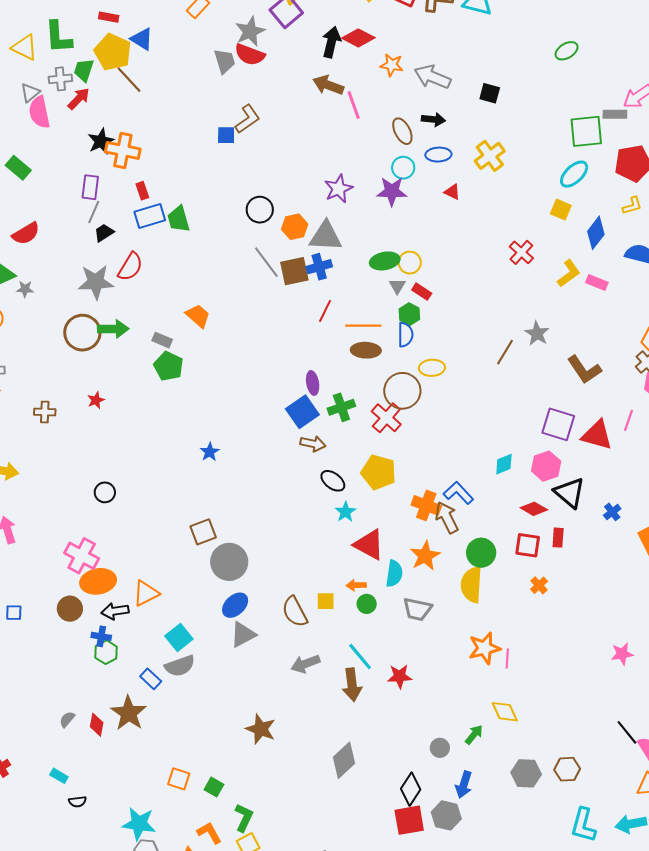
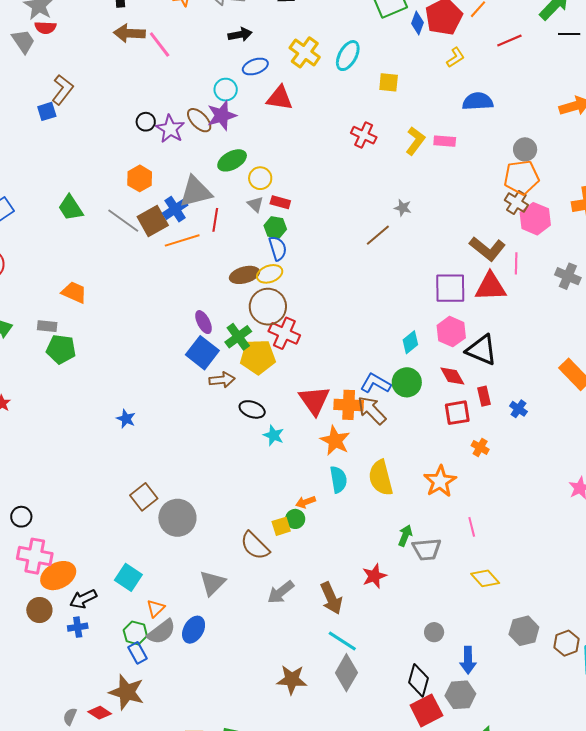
red semicircle: (250, 55) -> (45, 28), size x0.7
brown ellipse: (402, 131) -> (199, 120), moved
cyan ellipse: (574, 174) -> (348, 56), moved
red triangle: (452, 192) -> (280, 98), size x1.6
black circle: (260, 210) -> (146, 122), moved, size x0.7
green trapezoid: (179, 219) -> (71, 208), moved
blue diamond: (596, 233) -> (417, 23), moved, size x0.7
gray triangle: (326, 236) -> (196, 192), moved
green ellipse: (385, 261) -> (232, 160), moved
red line: (325, 311) -> (215, 220), moved
orange line: (363, 326) -> (182, 240), moved
gray star: (537, 333) -> (403, 208), size x0.7
brown line: (505, 352) -> (378, 235), turned 36
yellow ellipse: (432, 368) -> (270, 274), moved
brown L-shape: (584, 370) -> (487, 249), moved
brown circle: (402, 391) -> (268, 307), moved
yellow pentagon: (379, 472) -> (258, 357), moved
black circle: (105, 492) -> (21, 517), moved
red diamond: (534, 509) -> (452, 376), turned 48
blue cross: (612, 512) -> (518, 409), moved
red triangle: (369, 545) -> (314, 400), moved, turned 44
green circle: (481, 553) -> (407, 382), moved
orange star: (425, 556) -> (335, 441), moved
yellow semicircle: (471, 585) -> (381, 478), moved
orange triangle: (146, 593) -> (156, 608), moved, size x0.7
green circle: (367, 604) -> (295, 519), moved
blue ellipse: (235, 605) -> (194, 630), moved
gray trapezoid: (417, 609) -> (427, 549), moved
cyan square: (179, 637) -> (128, 577), moved
orange star: (485, 648) -> (440, 481), moved
green hexagon: (106, 652) -> (135, 633), moved
cyan line: (360, 657) -> (342, 641), moved
blue rectangle: (151, 679) -> (138, 653), turned 35
red diamond: (97, 725) -> (100, 713), turned -50
brown star: (261, 729) -> (292, 680), moved
green arrow: (474, 735) -> (405, 536), moved
brown hexagon: (567, 769) -> (567, 643), moved

